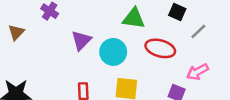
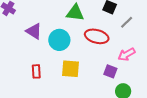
purple triangle: (81, 40) -> (34, 31), turned -42

